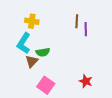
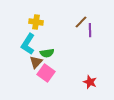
brown line: (77, 21) -> (81, 22), turned 40
pink square: (46, 85) -> (46, 73), moved

